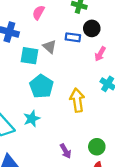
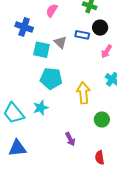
cyan pentagon: (41, 86) -> (51, 78), turned -30
green circle: (97, 147) -> (102, 120), moved

